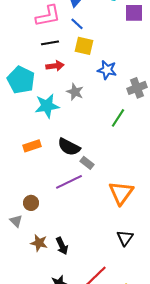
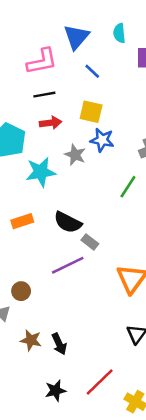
blue line: (77, 24) -> (92, 71), moved
yellow square: (84, 46) -> (91, 112), moved
blue star: (107, 70) -> (102, 140), moved

